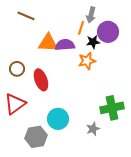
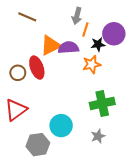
gray arrow: (91, 15) -> (77, 16), moved
orange triangle: (48, 43) -> (51, 45), turned -30
red ellipse: (41, 80) -> (37, 68), moved
green cross: (112, 108) -> (102, 103), moved

